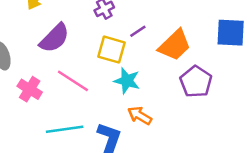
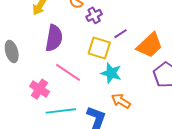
purple semicircle: (54, 38) -> (54, 38), turned -36
pink cross: (30, 89) -> (40, 89), moved

